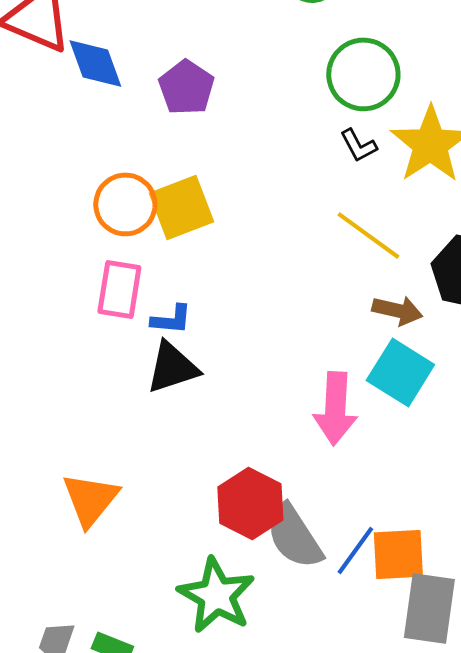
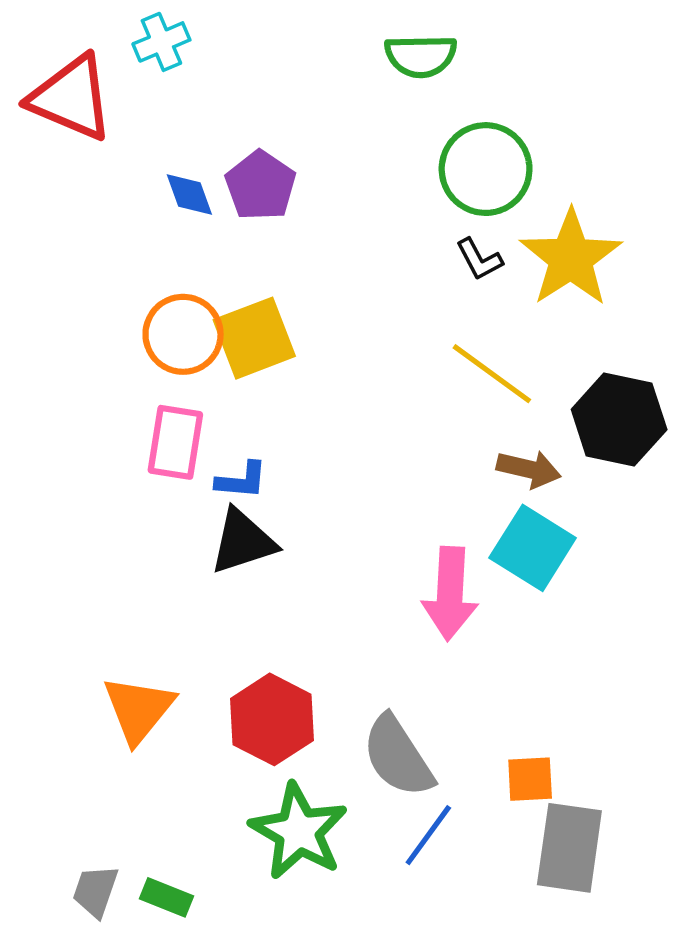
blue diamond: (95, 63) -> (189, 194), moved, size x0.7
red hexagon: (250, 503) -> (272, 719), moved
blue line: (355, 550) -> (428, 835), moved
orange square: (398, 554) -> (530, 779), size x0.7

